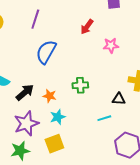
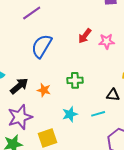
purple line: (35, 19) -> (32, 13), turned 36
red arrow: (87, 27) -> (85, 36), moved
cyan star: (58, 117) -> (70, 114), moved

